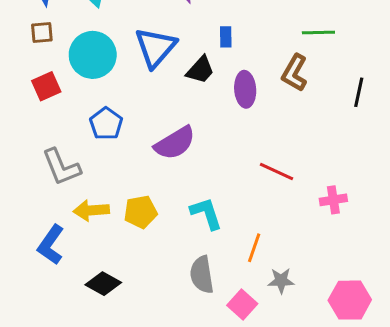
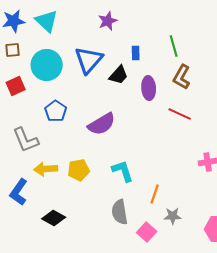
green line: (318, 32) -> (174, 46), moved, turned 75
red line: (277, 171) -> (180, 114), moved

